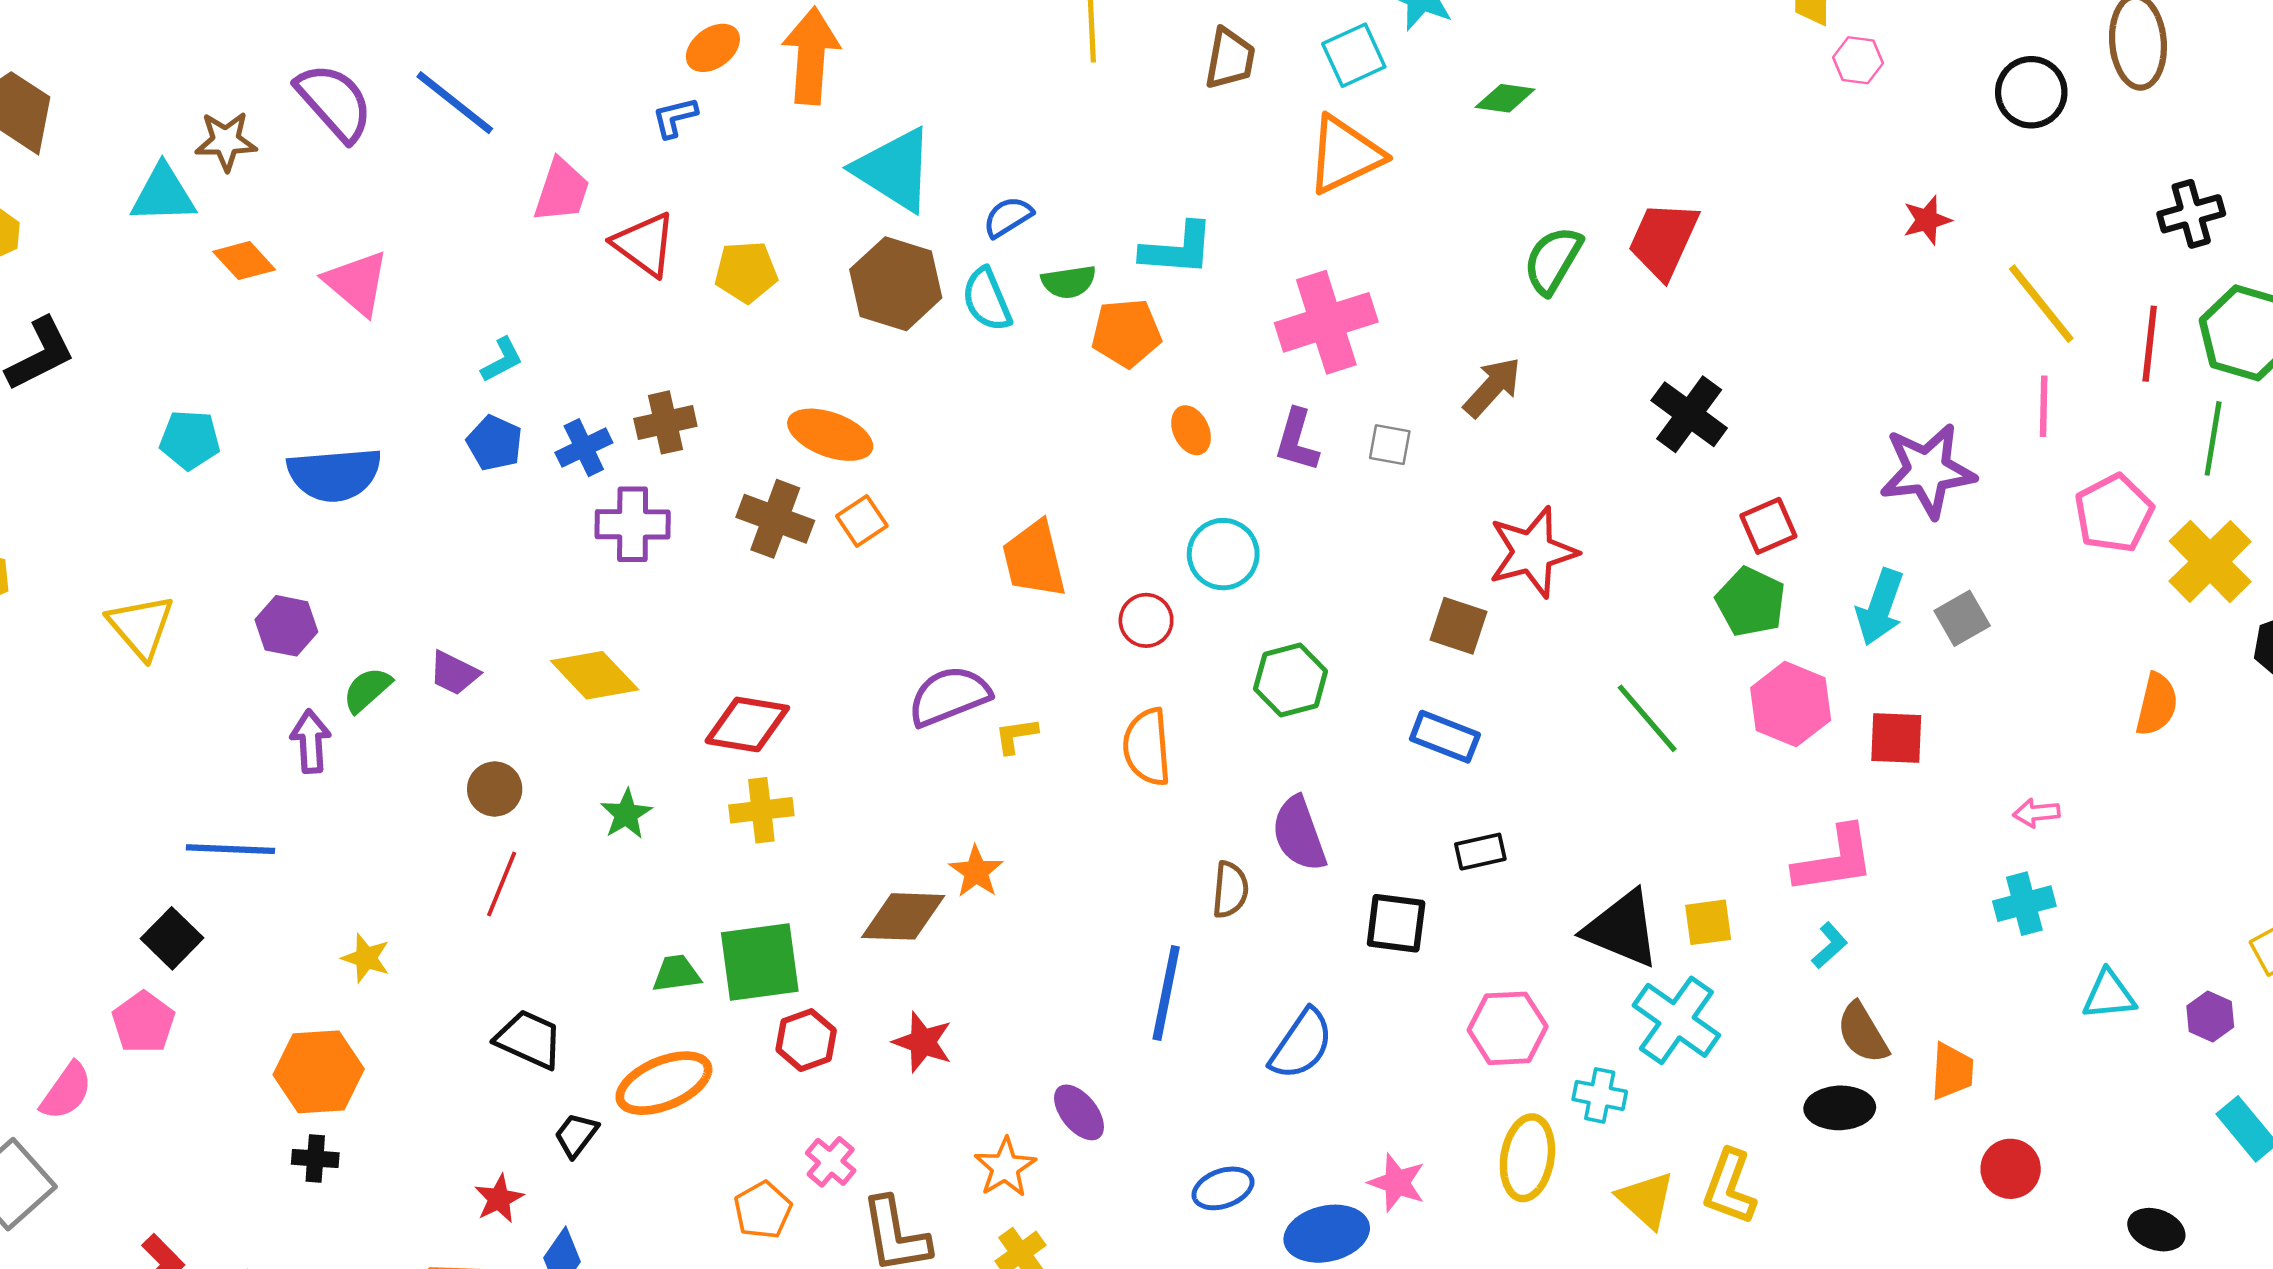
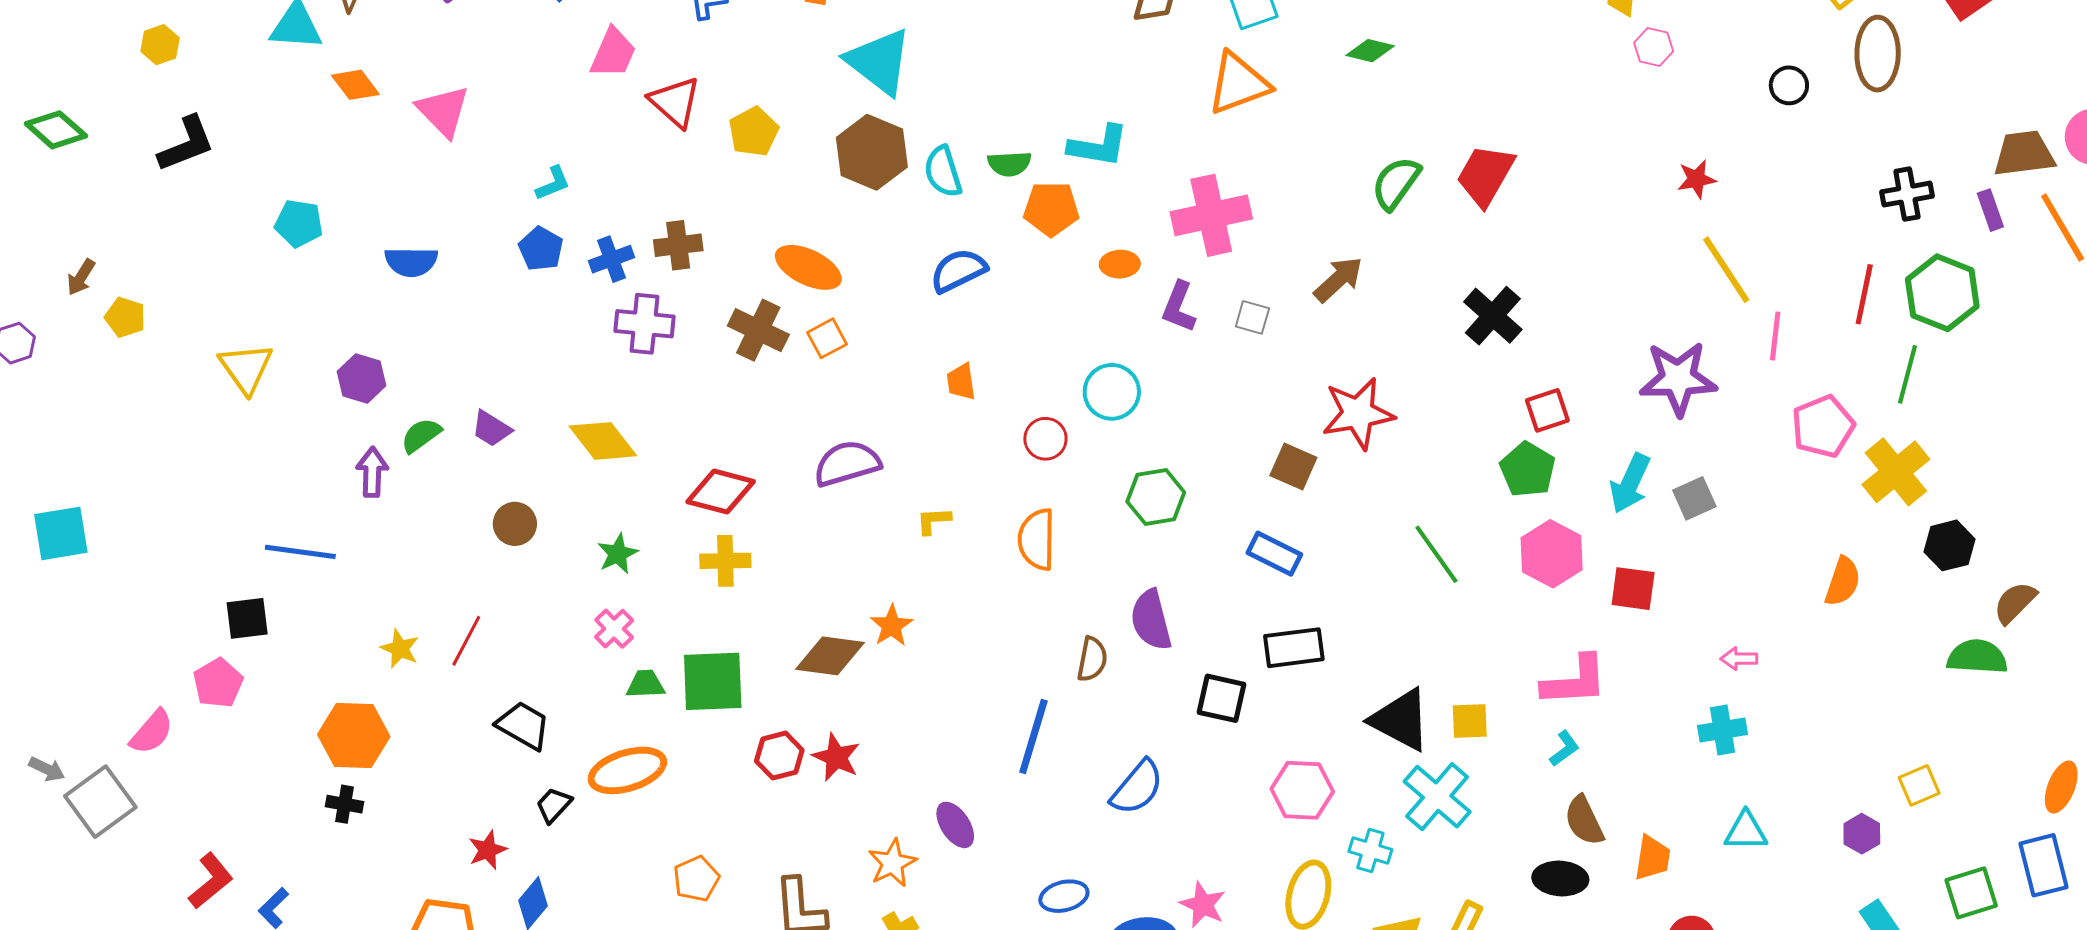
black circle: (2031, 92) -> (1789, 85), size x0.7
blue semicircle: (1008, 217) -> (958, 270), moved, size x1.4
yellow pentagon: (746, 272) -> (754, 132), turned -30
yellow line: (2041, 304) -> (1726, 270), moved
orange ellipse: (1191, 430) -> (1120, 264), moved, turned -72
blue semicircle: (334, 474) -> (411, 262), size x0.7
orange trapezoid: (1034, 559) -> (961, 382), size x0.6
purple semicircle: (949, 696) -> (847, 463), moved
black rectangle: (1480, 852) -> (1294, 648), size x1.5
red line: (502, 884) -> (466, 641), moved
black square: (172, 938) -> (247, 618), turned 33
cyan triangle: (2109, 995) -> (1746, 831), moved
red hexagon: (806, 1040) -> (779, 756), moved
pink cross: (831, 1162) -> (614, 629), moved

